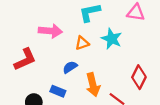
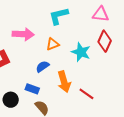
cyan star: (112, 39) -> (81, 52), moved
red diamond: (139, 77) -> (105, 41), moved

